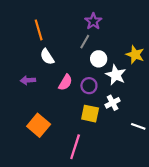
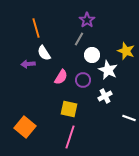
purple arrow: (28, 80) -> (28, 64), moved
yellow square: (90, 114) -> (69, 109), moved
orange square: (39, 125) -> (25, 127), moved

